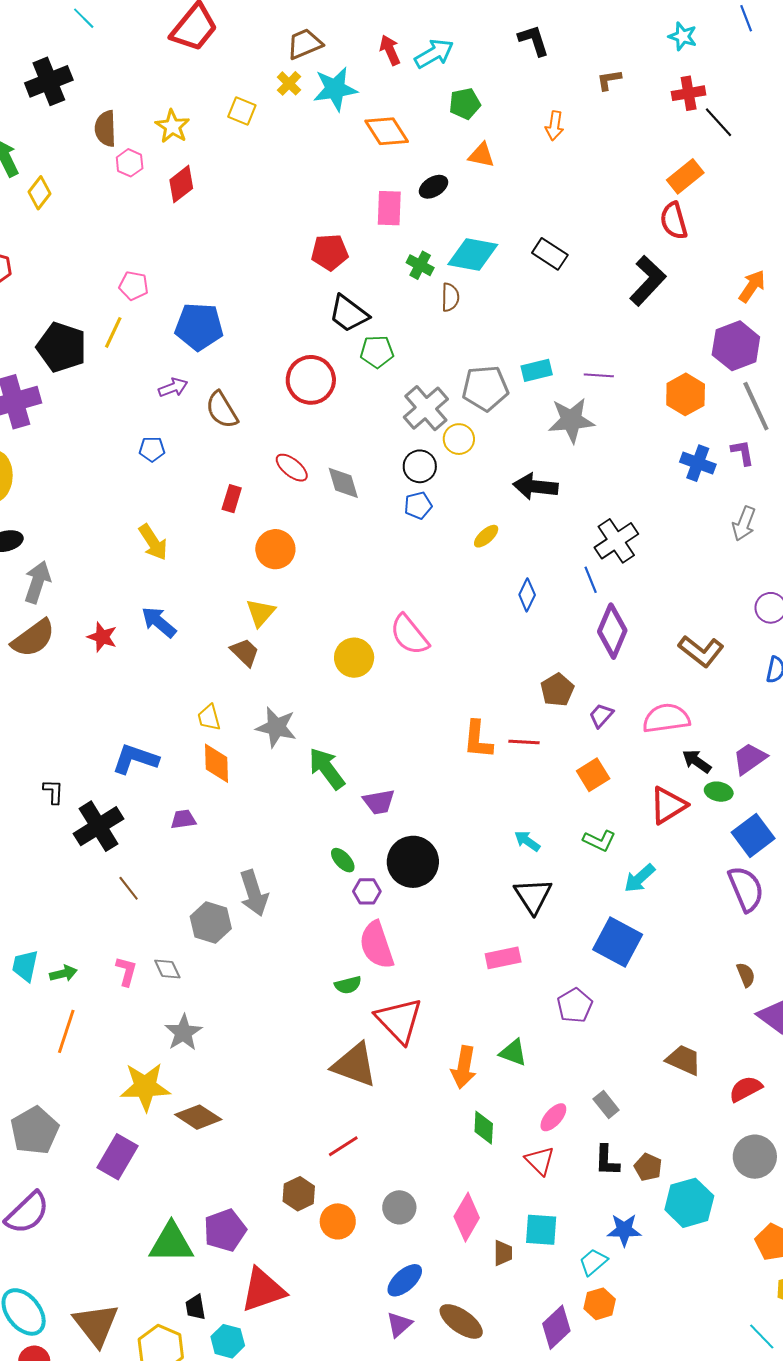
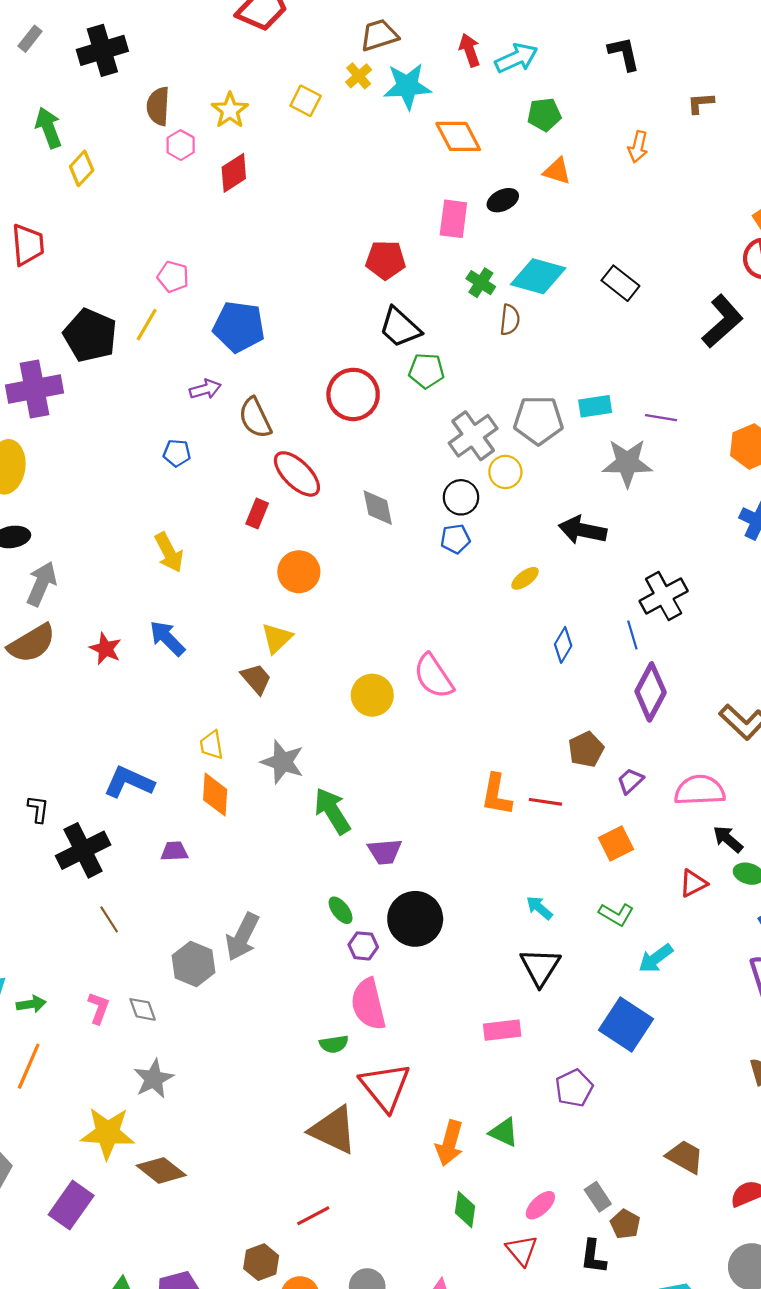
red ellipse: (292, 468) -> (297, 474), moved, size x1.4
red triangle: (668, 805) -> (693, 883), size x0.7
gray arrow: (254, 893) -> (242, 937), turned 39
brown pentagon: (648, 1167) -> (625, 1224), moved

